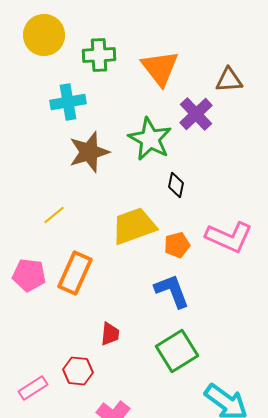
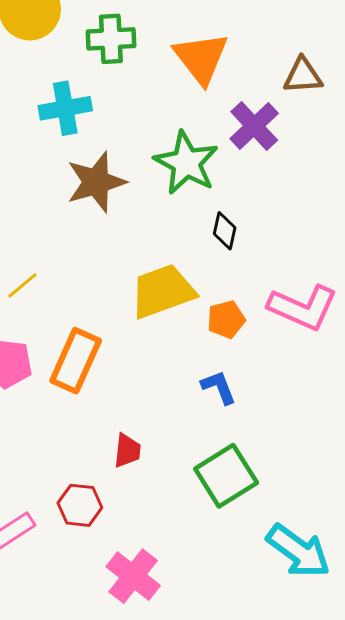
yellow line: (54, 215) -> (22, 285), moved
blue L-shape: (172, 291) -> (219, 387), size x0.7

